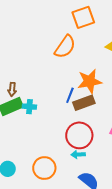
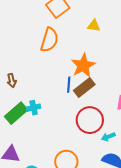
brown arrow: (12, 89) -> (12, 80), moved
cyan arrow: (78, 154) -> (108, 137), moved

